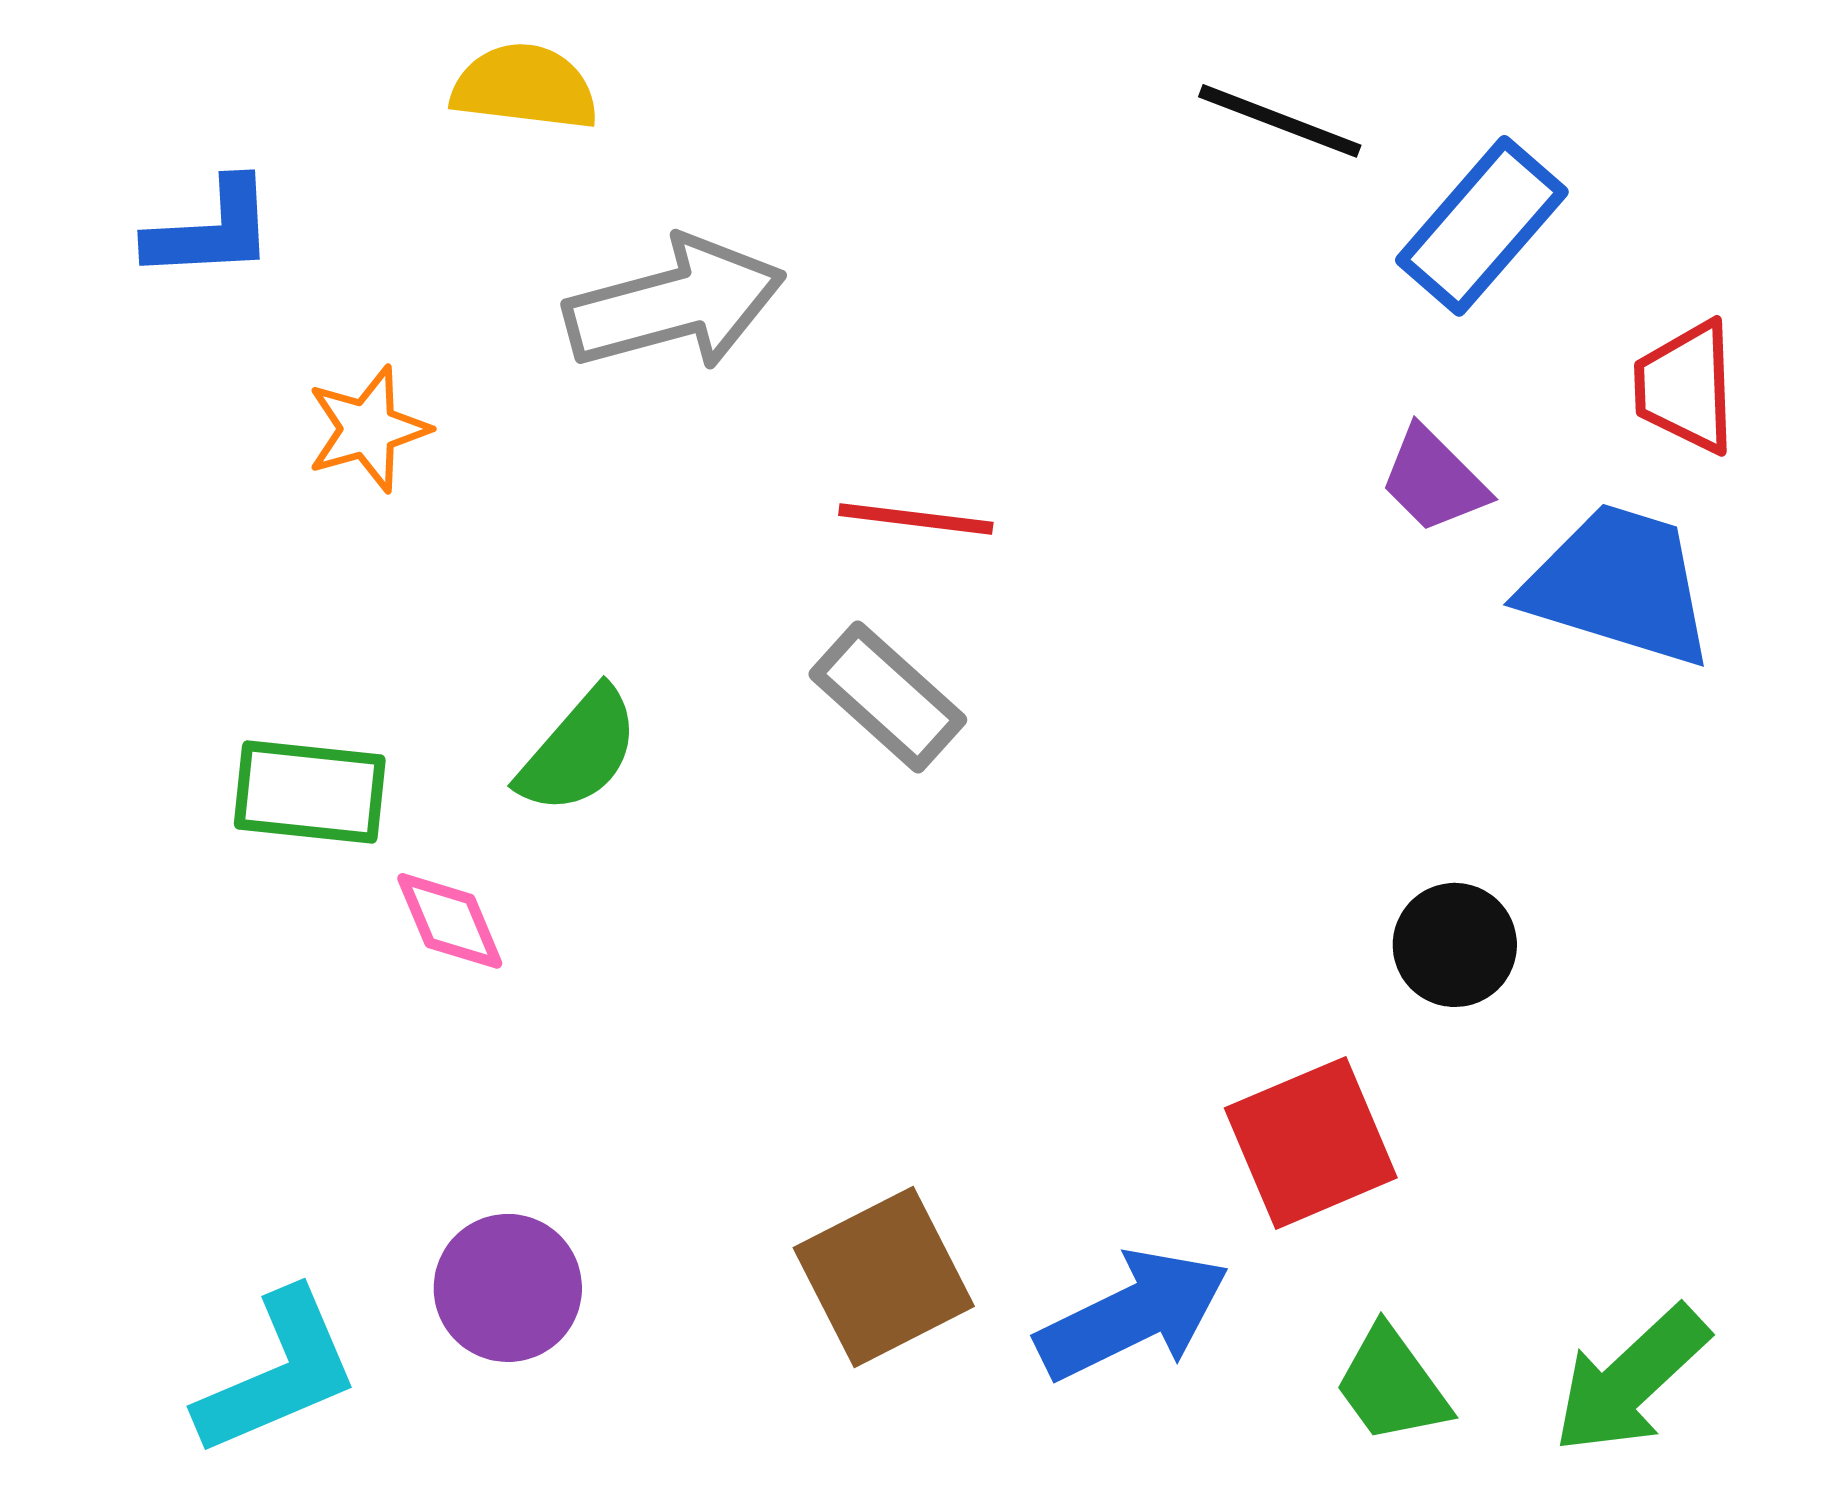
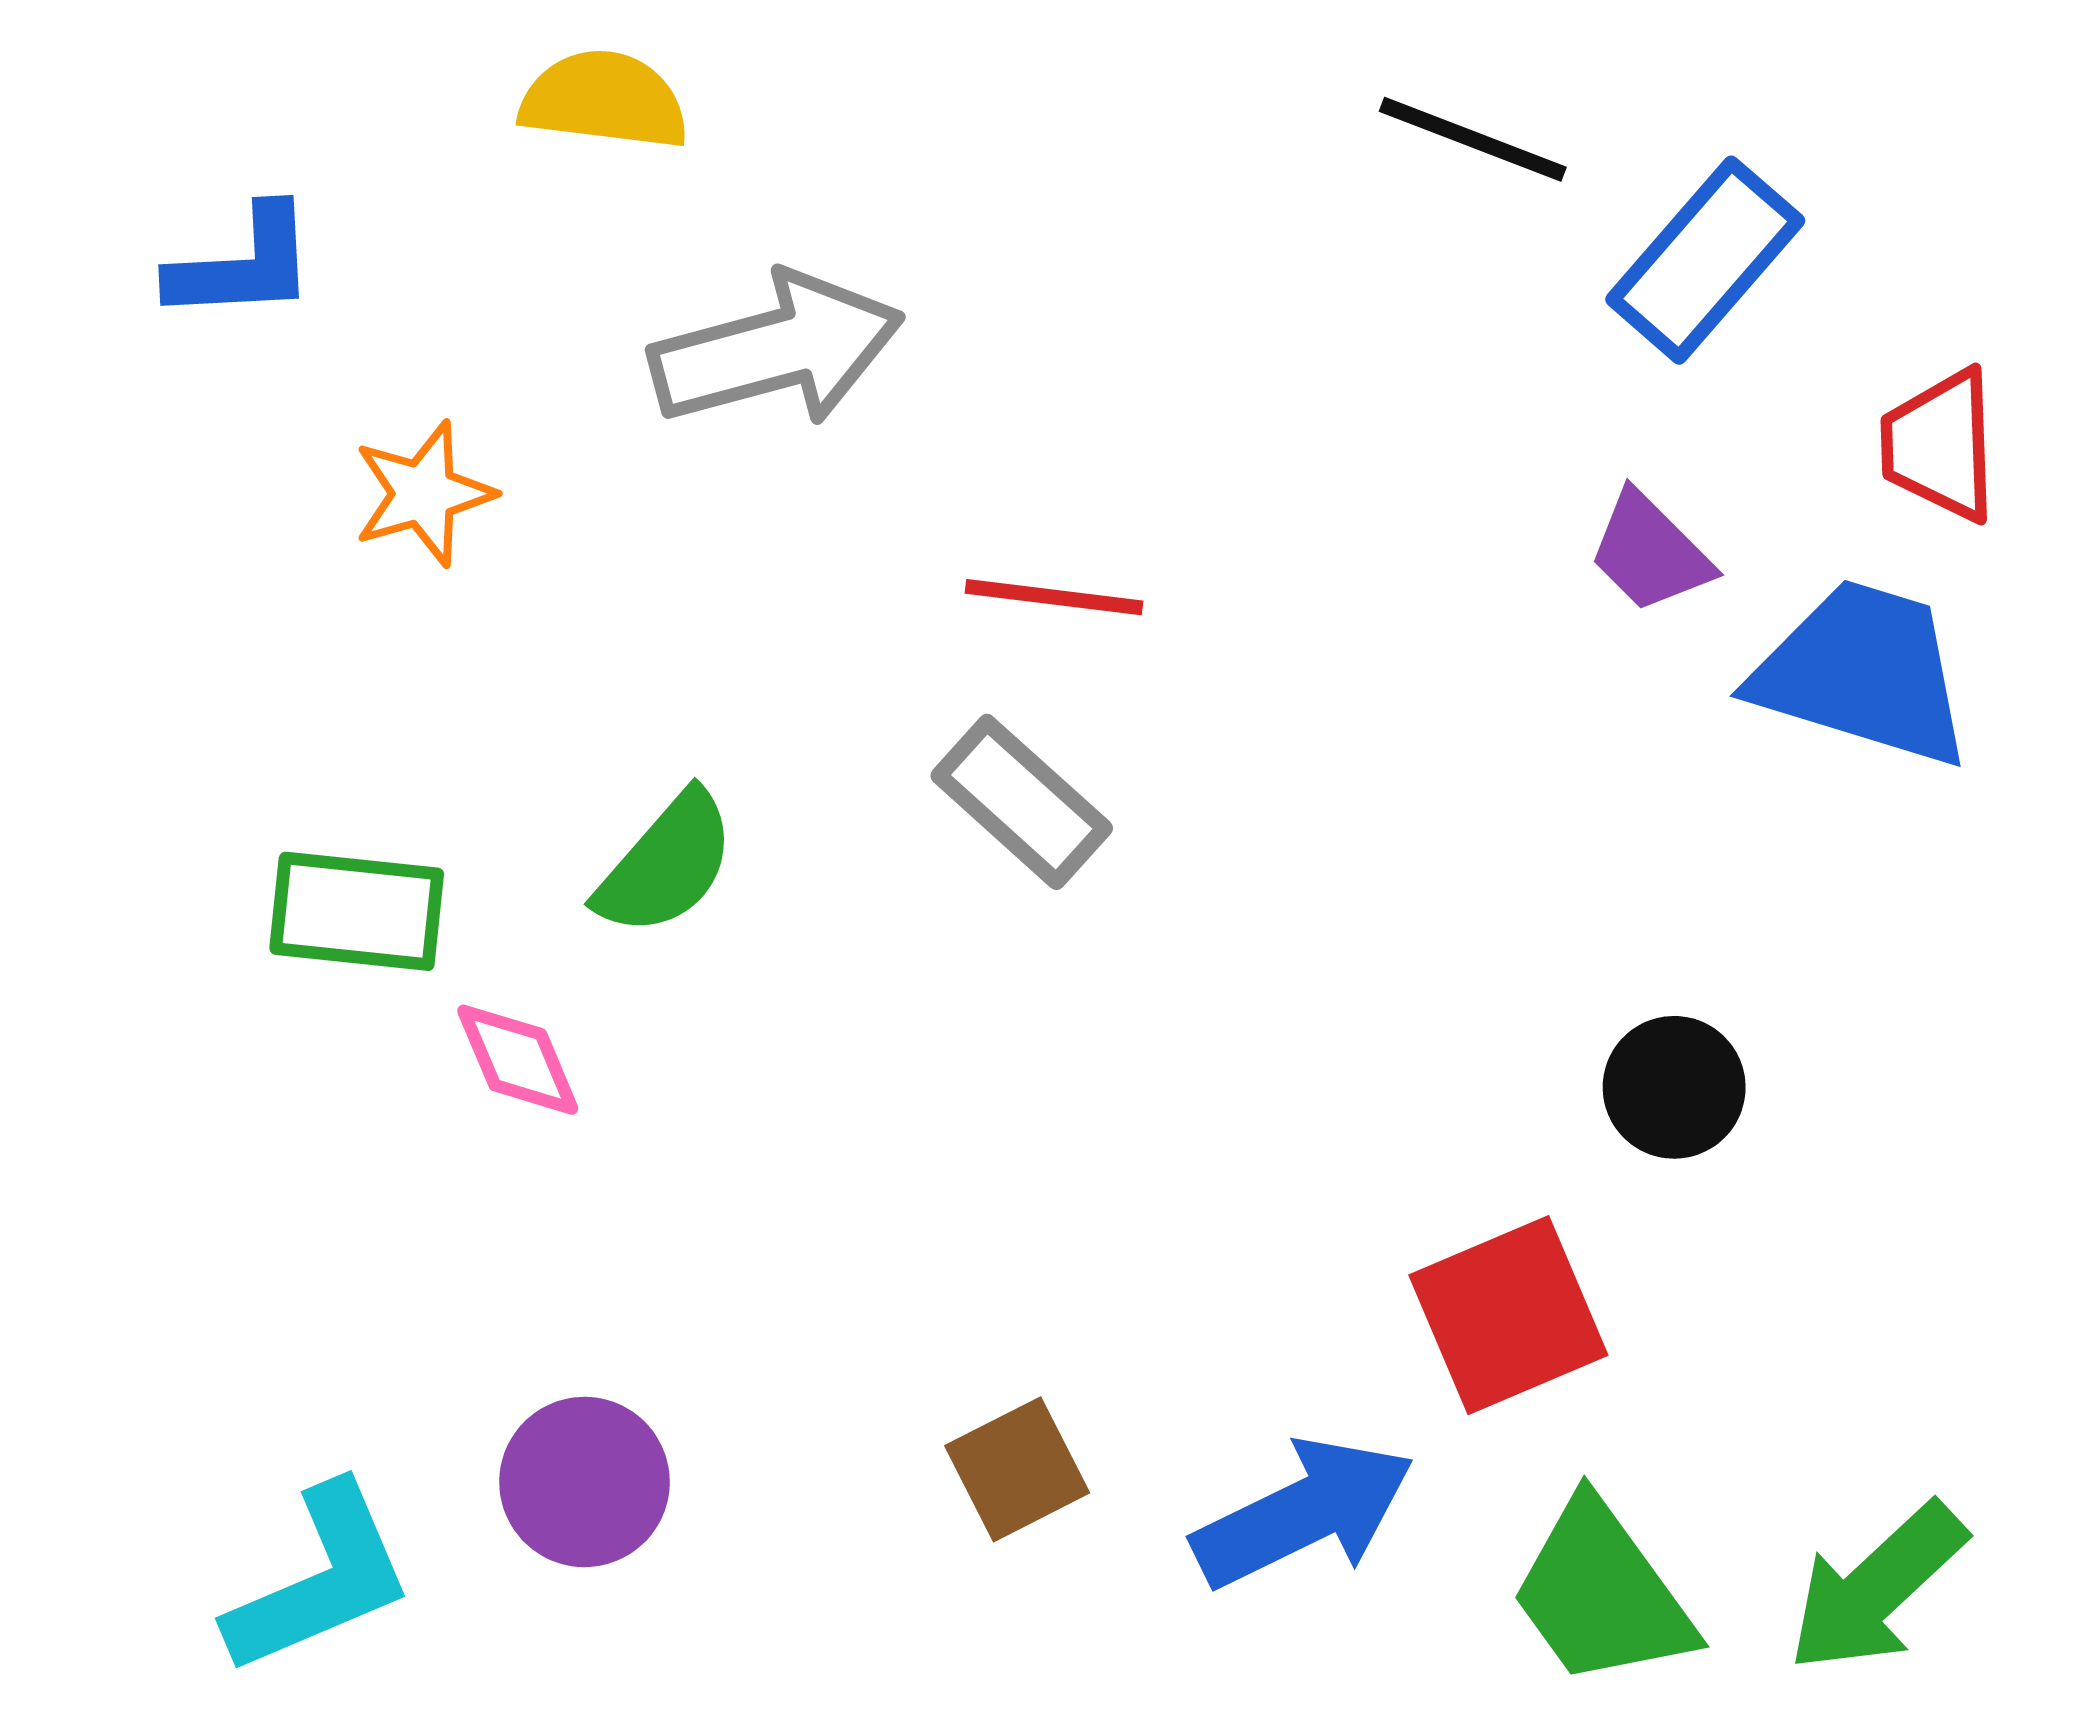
brown square: (884, 1277) -> (1017, 1469), size x0.7
green trapezoid: (1392, 1385) -> (1602, 1594), size x1.4

